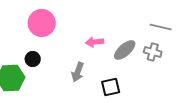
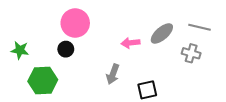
gray ellipse: (125, 50) -> (162, 33), moved
black circle: (33, 59) -> (66, 49), moved

